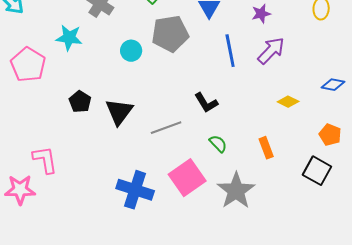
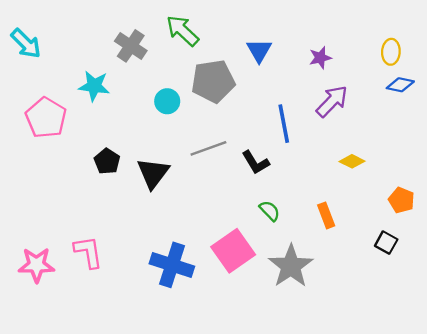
blue line: (230, 51) -> (284, 124), moved
blue diamond: (333, 85) -> (400, 85), moved
gray line: (166, 128) -> (208, 148), moved
pink L-shape: (45, 160) -> (88, 252), moved
black square: (317, 171) -> (386, 243), size x0.7

